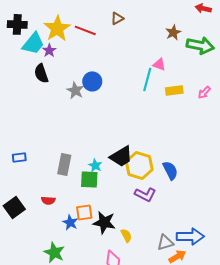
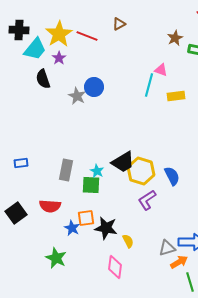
purple star: (49, 50) -> (59, 58), moved
purple L-shape: (145, 194) -> (147, 200), turned 120
red semicircle: (48, 200) -> (50, 206), size x1.5

